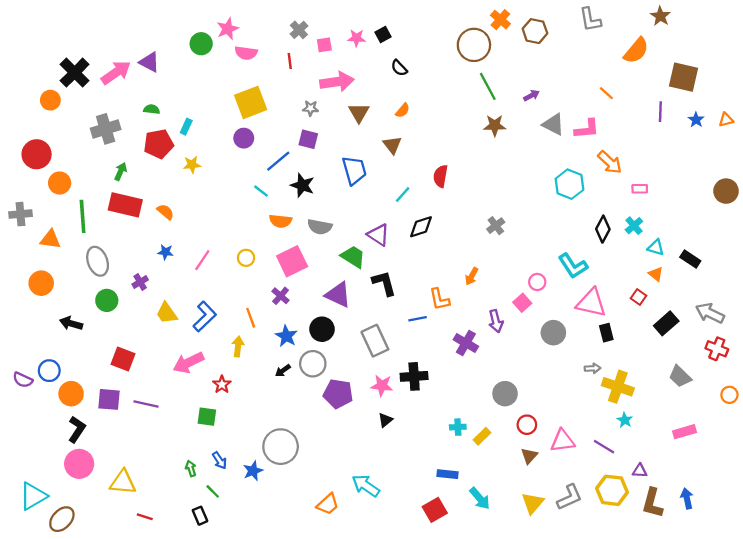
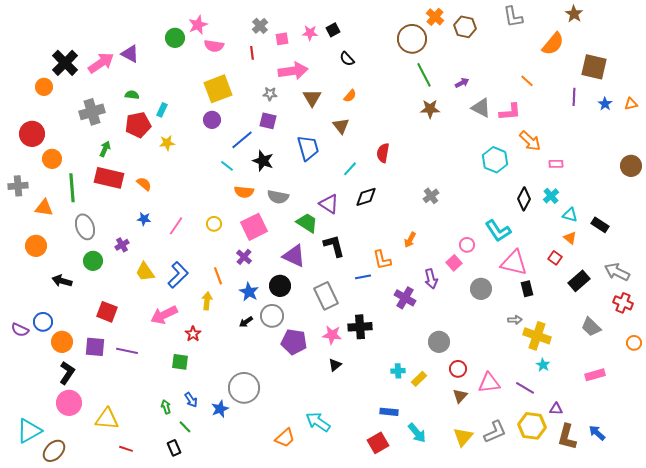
blue arrow: (687, 498) -> (597, 433), turned -36

